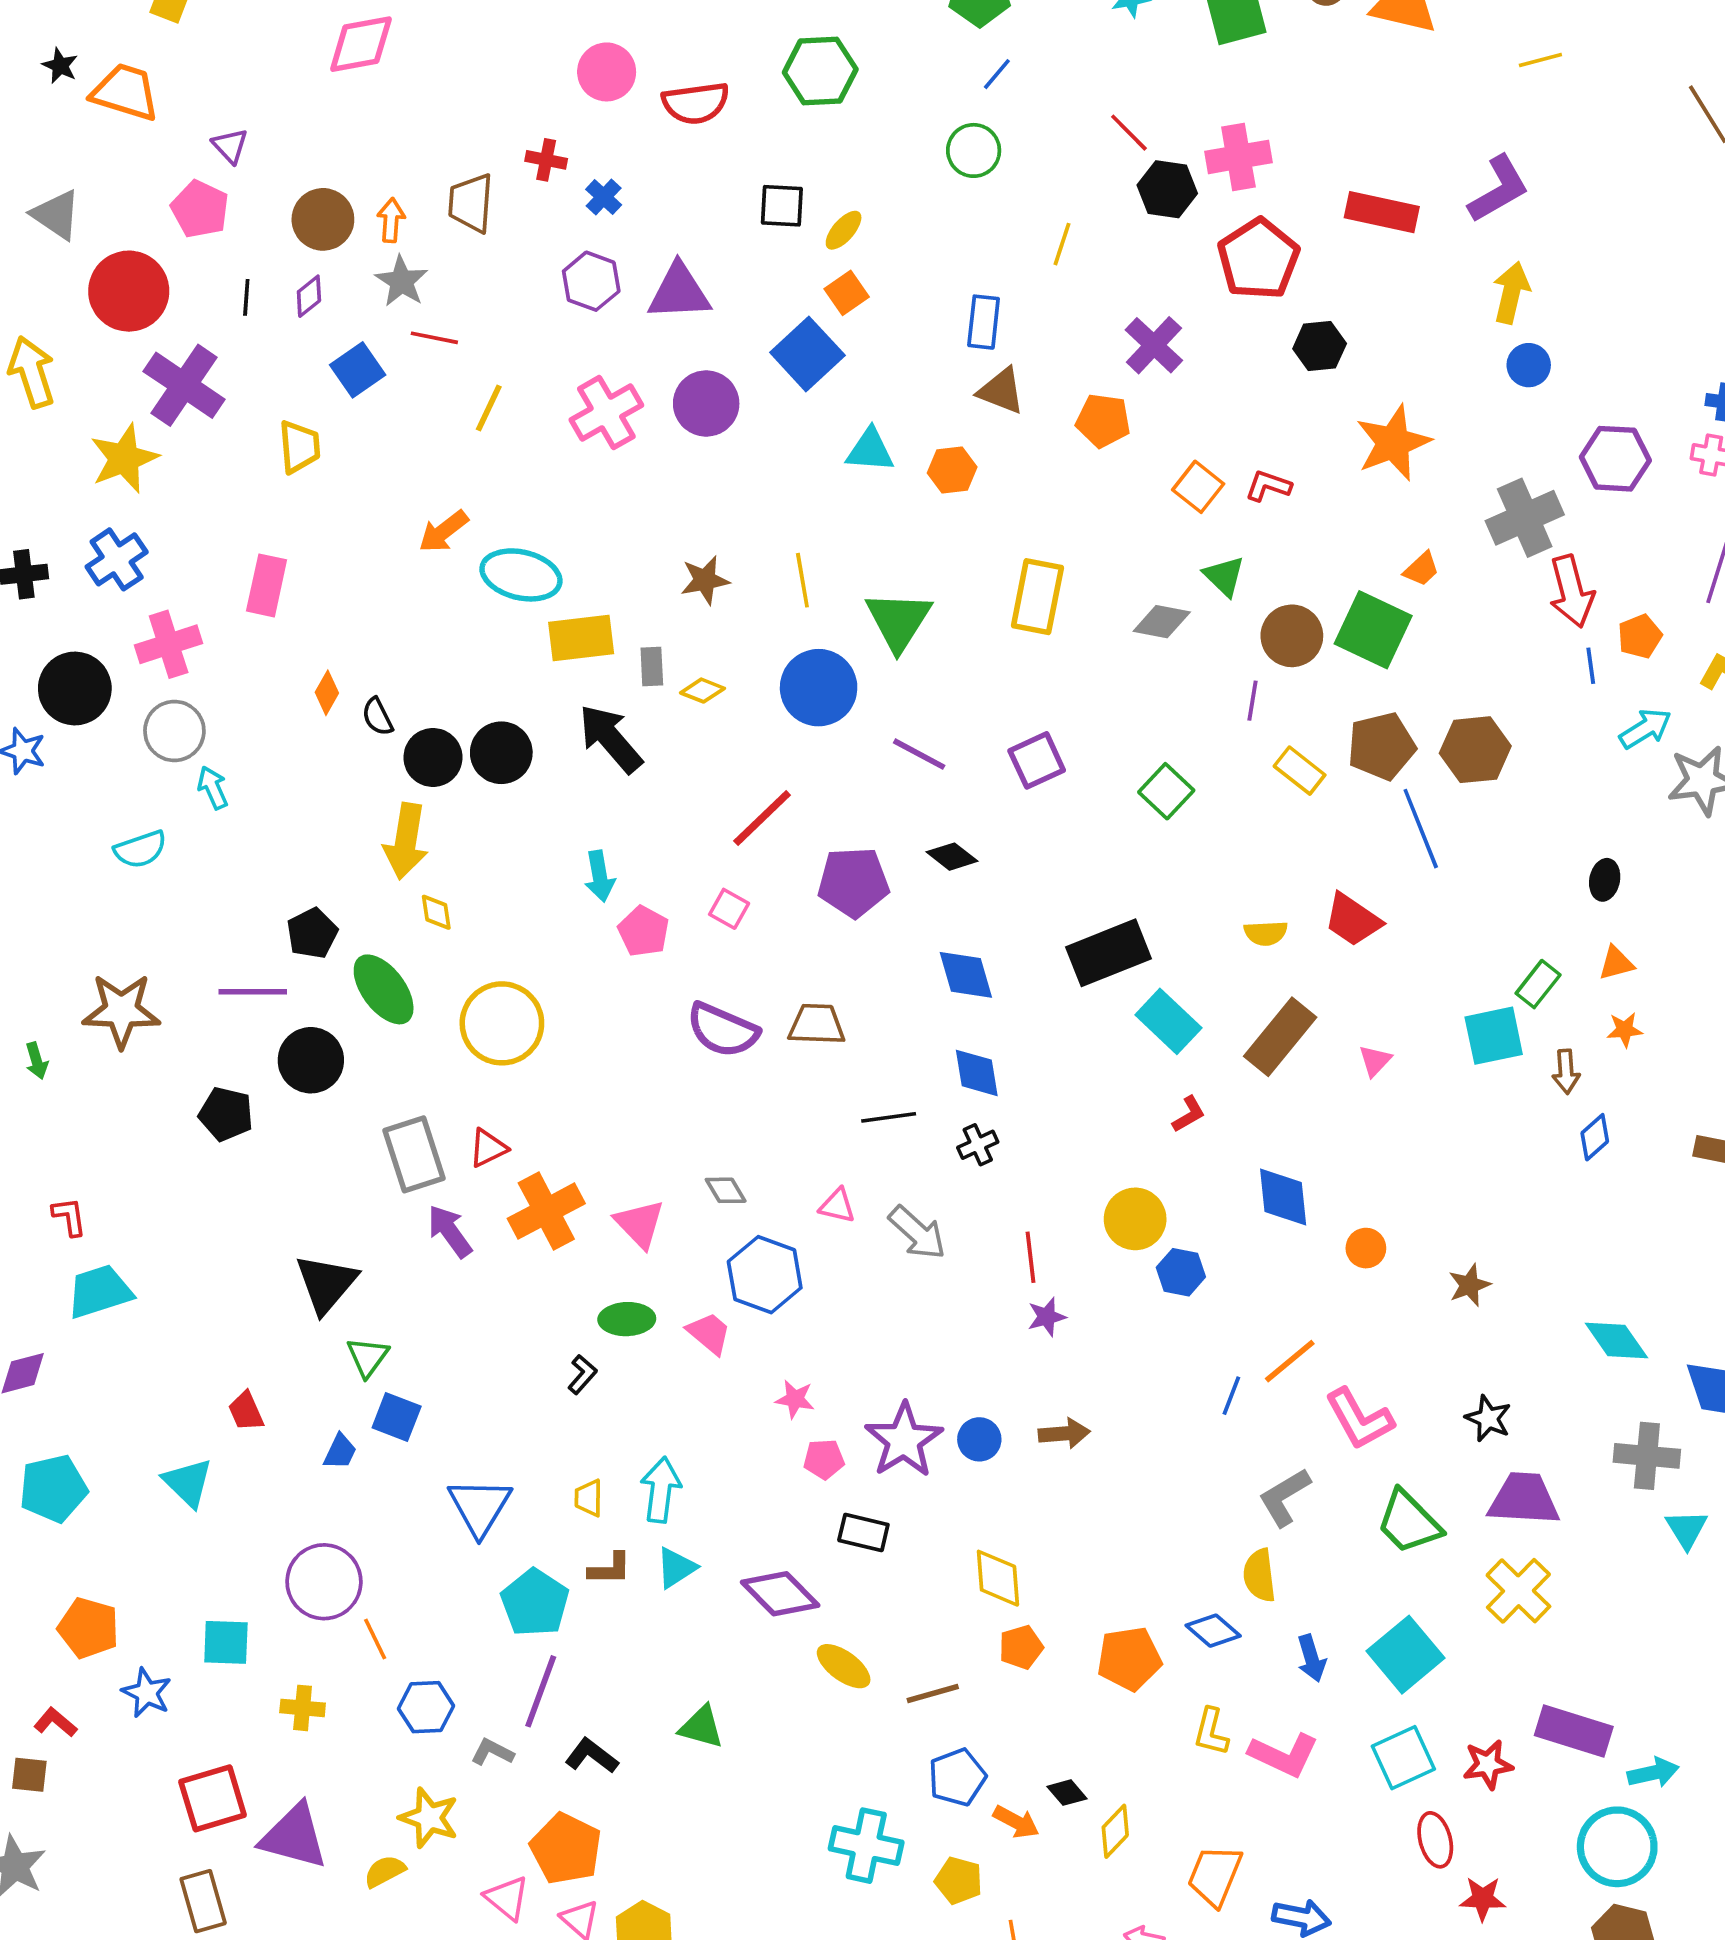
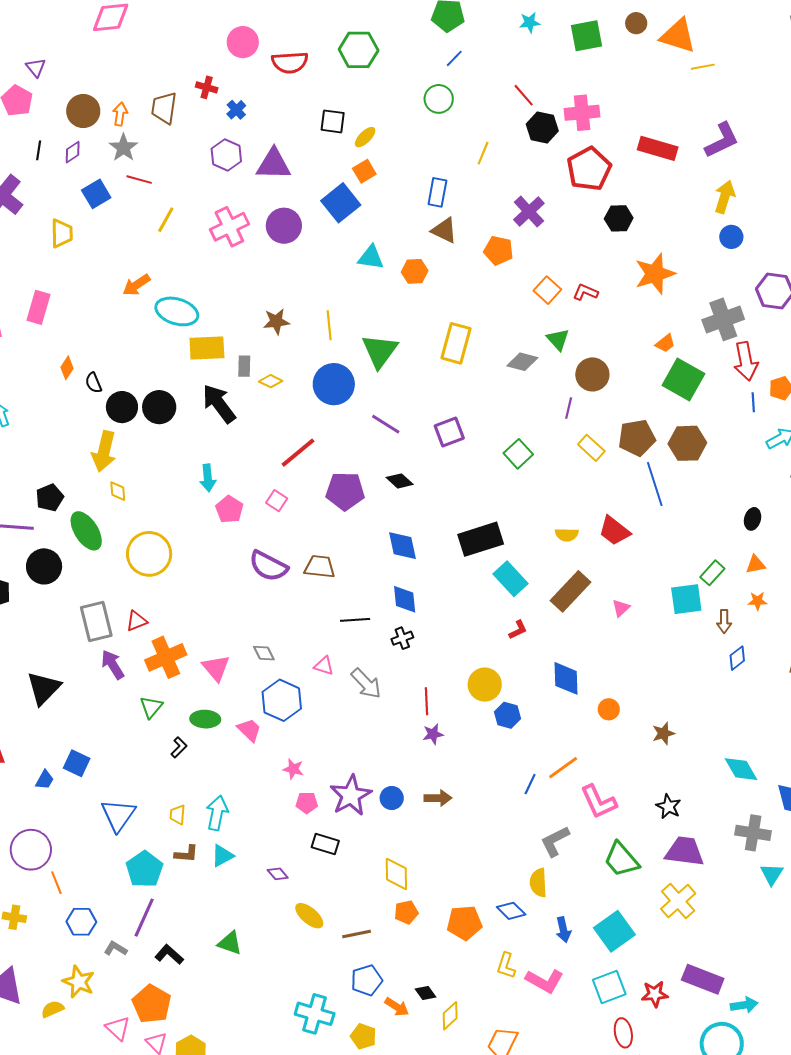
yellow line: (1540, 60) -> (703, 67), moved
green square: (1373, 630) -> (683, 379), moved
green triangle: (368, 1357) -> (151, 707), moved
purple diamond: (780, 1594) -> (278, 874), size x0.5

